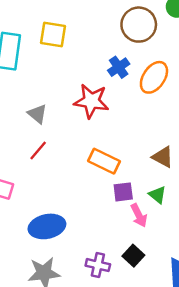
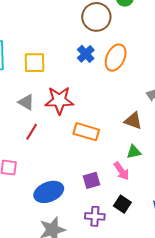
yellow square: (53, 35) -> (34, 63), moved
red star: (91, 101) -> (59, 100), moved
purple square: (123, 192) -> (91, 180), moved
green triangle: (157, 195) -> (134, 152), turned -42

